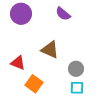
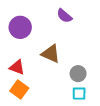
purple circle: (21, 14) -> (20, 27), moved
orange square: (34, 84) -> (19, 89), moved

